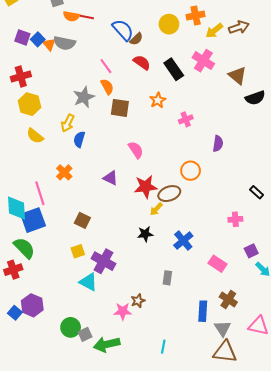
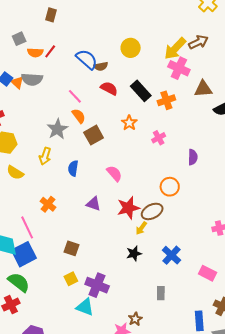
orange cross: (196, 16) -> (166, 100), moved
red line: (87, 17) -> (50, 51), turned -56
yellow arrow: (214, 31) -> (175, 49), size x1.4
brown semicircle: (136, 39) -> (101, 66), turned 40
pink cross: (203, 61) -> (179, 68), moved
brown triangle: (237, 76) -> (203, 89), turned -36
brown square: (120, 108) -> (94, 135), turned -30
blue semicircle: (79, 139) -> (73, 168), moved

